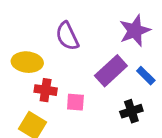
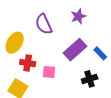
purple star: (135, 31) -> (78, 16), moved, size x0.7
yellow ellipse: (27, 62) -> (15, 43), turned -65

